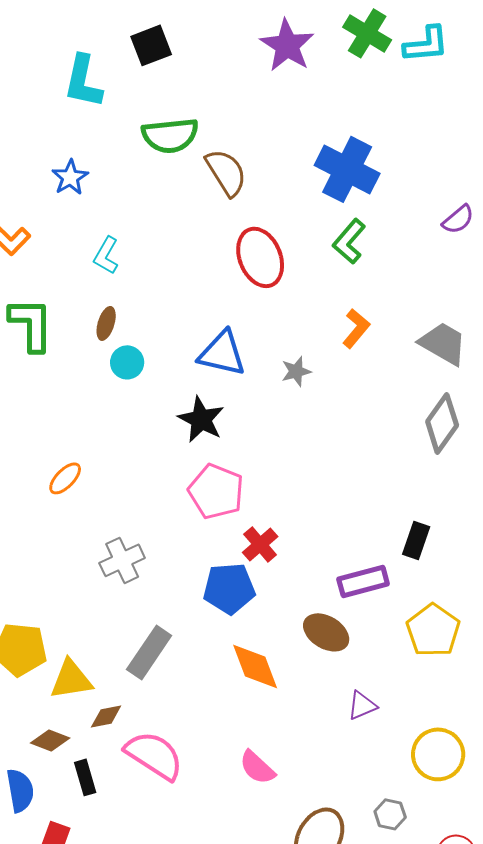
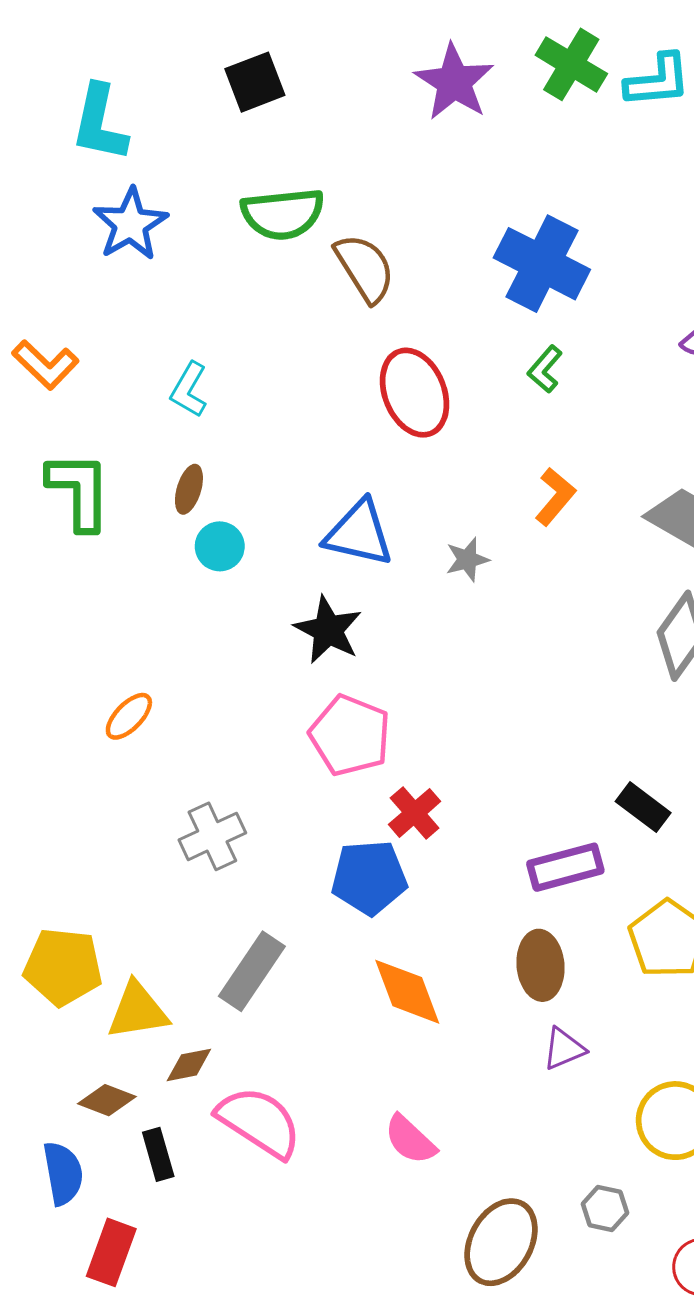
cyan L-shape: (83, 81) -> (100, 123), moved
blue star: (70, 177) -> (130, 224), moved, size x1.4
green L-shape: (349, 241) -> (545, 369), size x0.7
black rectangle: (416, 540) -> (643, 807), turned -72
brown ellipse: (326, 632) -> (541, 965), moved, turned 54

